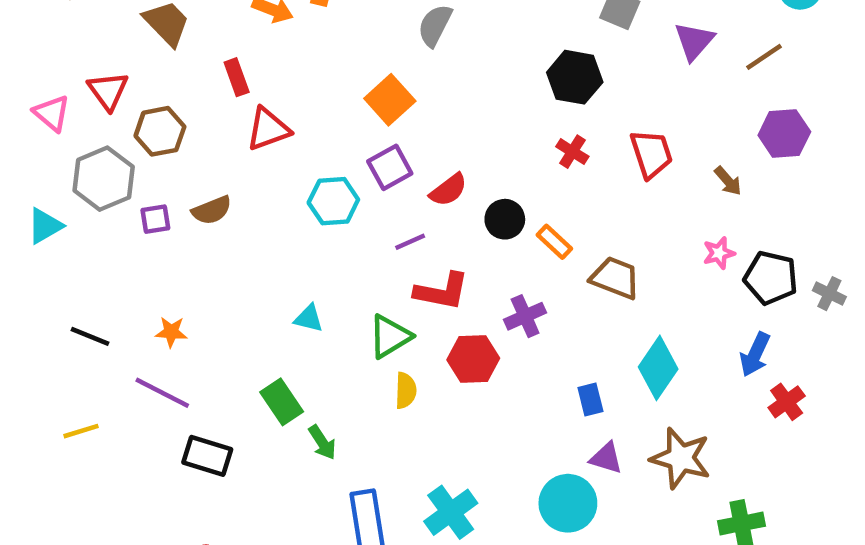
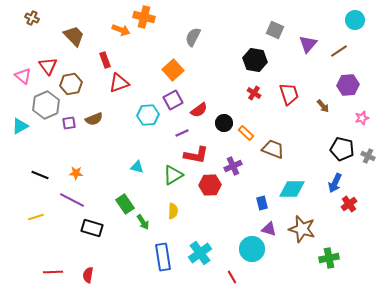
pink star: (719, 253) -> (362, 118), moved
cyan diamond: (658, 368) -> (292, 189), turned 56
yellow semicircle: (406, 391) -> (173, 211), moved

